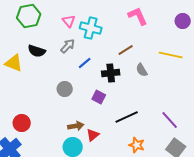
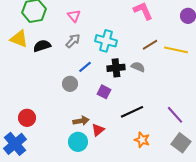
cyan cross: (91, 28) -> (106, 41), moved
brown line: (126, 50) -> (150, 45), moved
black semicircle: (37, 51) -> (42, 46), turned 144
yellow triangle: (14, 63) -> (19, 39), moved
blue line: (85, 63) -> (85, 67), moved
gray semicircle: (142, 70) -> (138, 67), moved, turned 144

